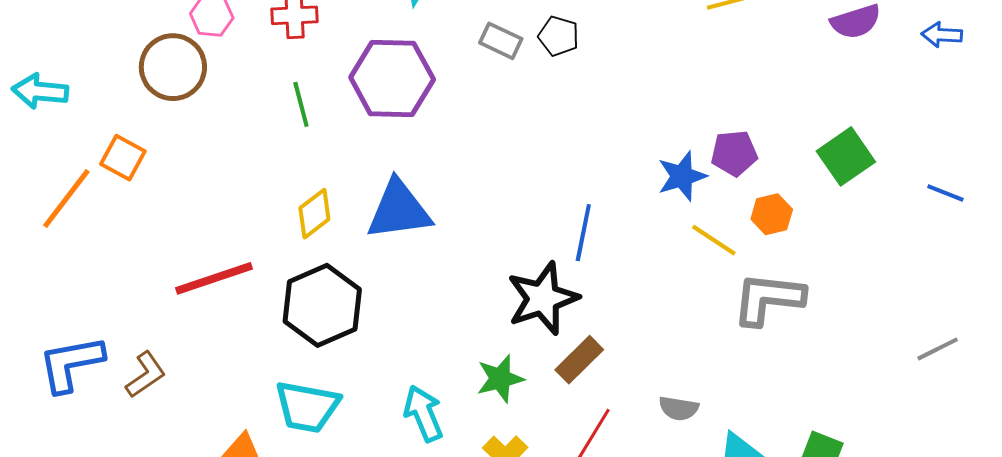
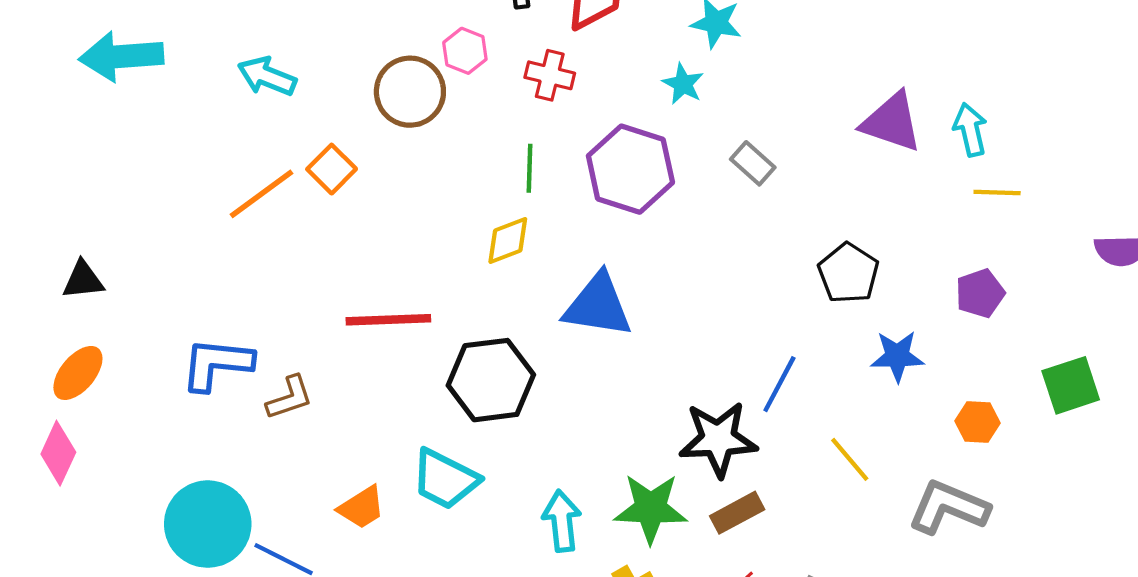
black pentagon: (559, 36) -> (848, 273), moved, size x1.4
purple pentagon: (734, 153) -> (980, 293), moved, turned -30
yellow diamond: (314, 214) -> (508, 240), moved
yellow line: (714, 240) -> (850, 459), moved
green star: (500, 379) -> (651, 508), size x1.4

